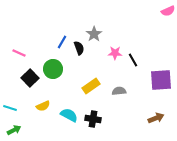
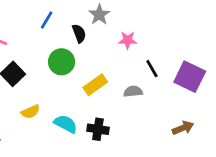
blue line: (62, 42) -> (47, 20), moved
black line: (133, 60) -> (152, 69), moved
green circle: (53, 69) -> (62, 62), moved
purple square: (161, 80) -> (190, 77), turned 30

